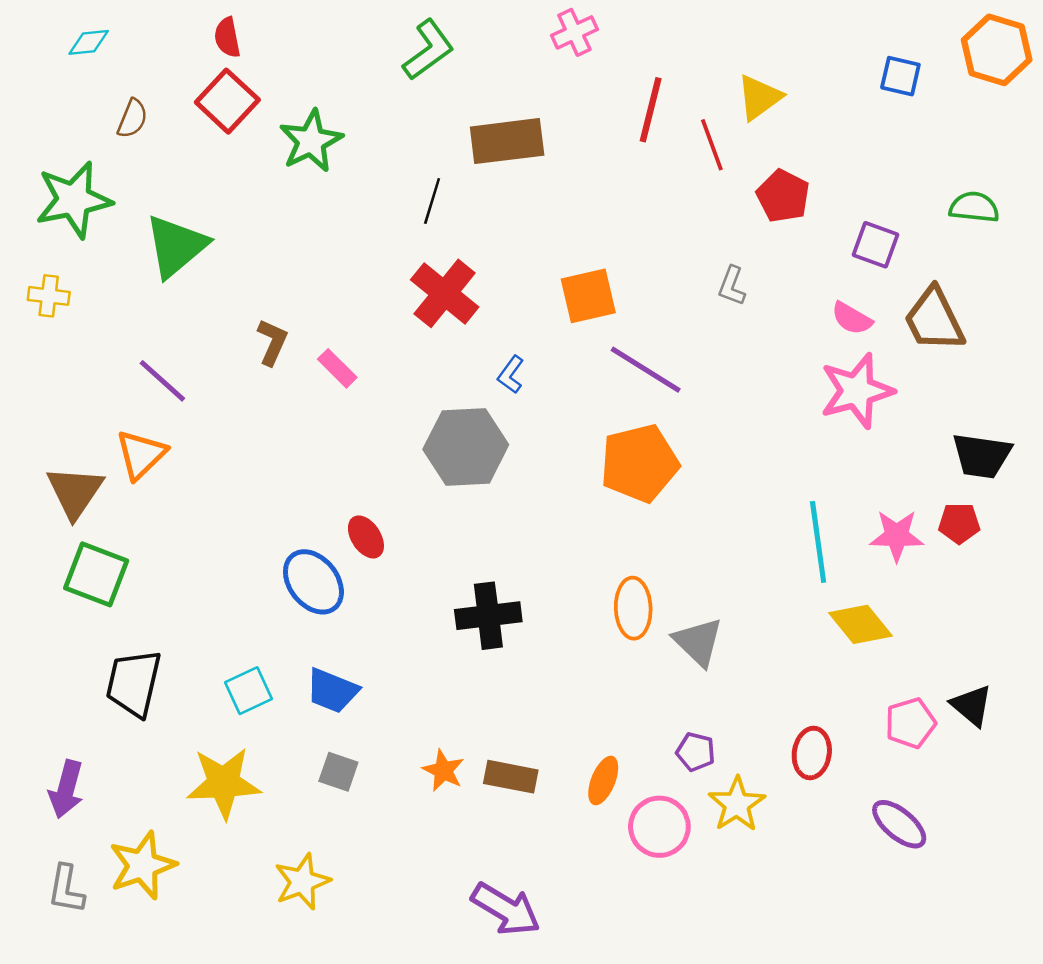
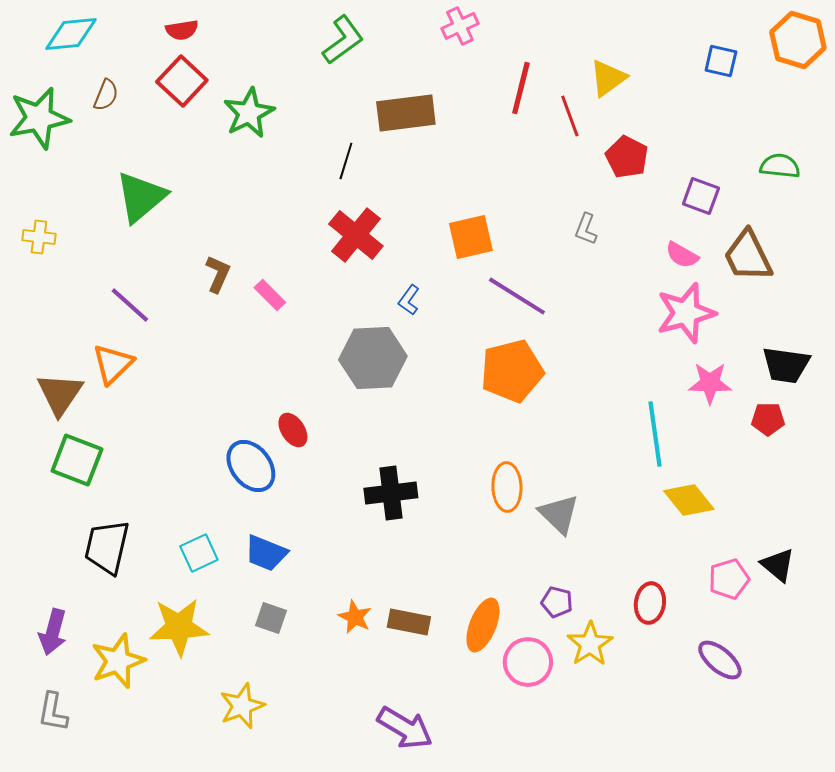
red semicircle: (227, 37) -> (182, 30), turned -88
cyan diamond: (89, 42) -> (71, 34), size x1.6
green star: (74, 200) -> (39, 118), moved
pink star: (897, 536) -> (710, 383), moved
orange ellipse: (603, 780) -> (483, 625), size x1.4
yellow star: (142, 865) -> (118, 661), moved

